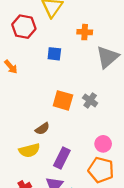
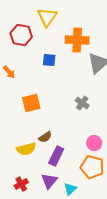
orange cross: (85, 32) -> (77, 40), size x1.6
orange square: (63, 100) -> (31, 103), moved, turned -30
brown semicircle: (42, 129) -> (45, 137), moved

